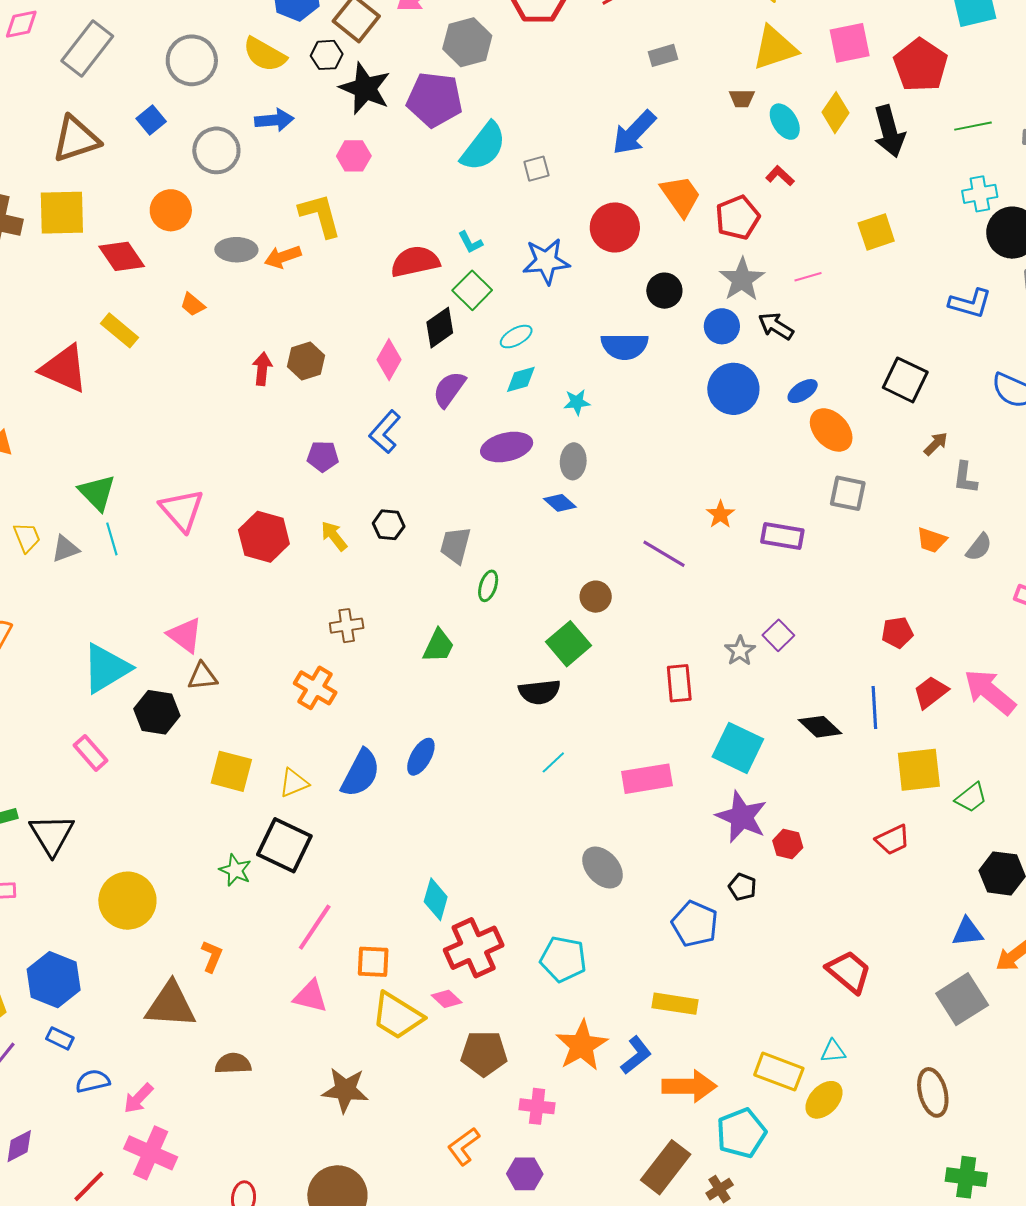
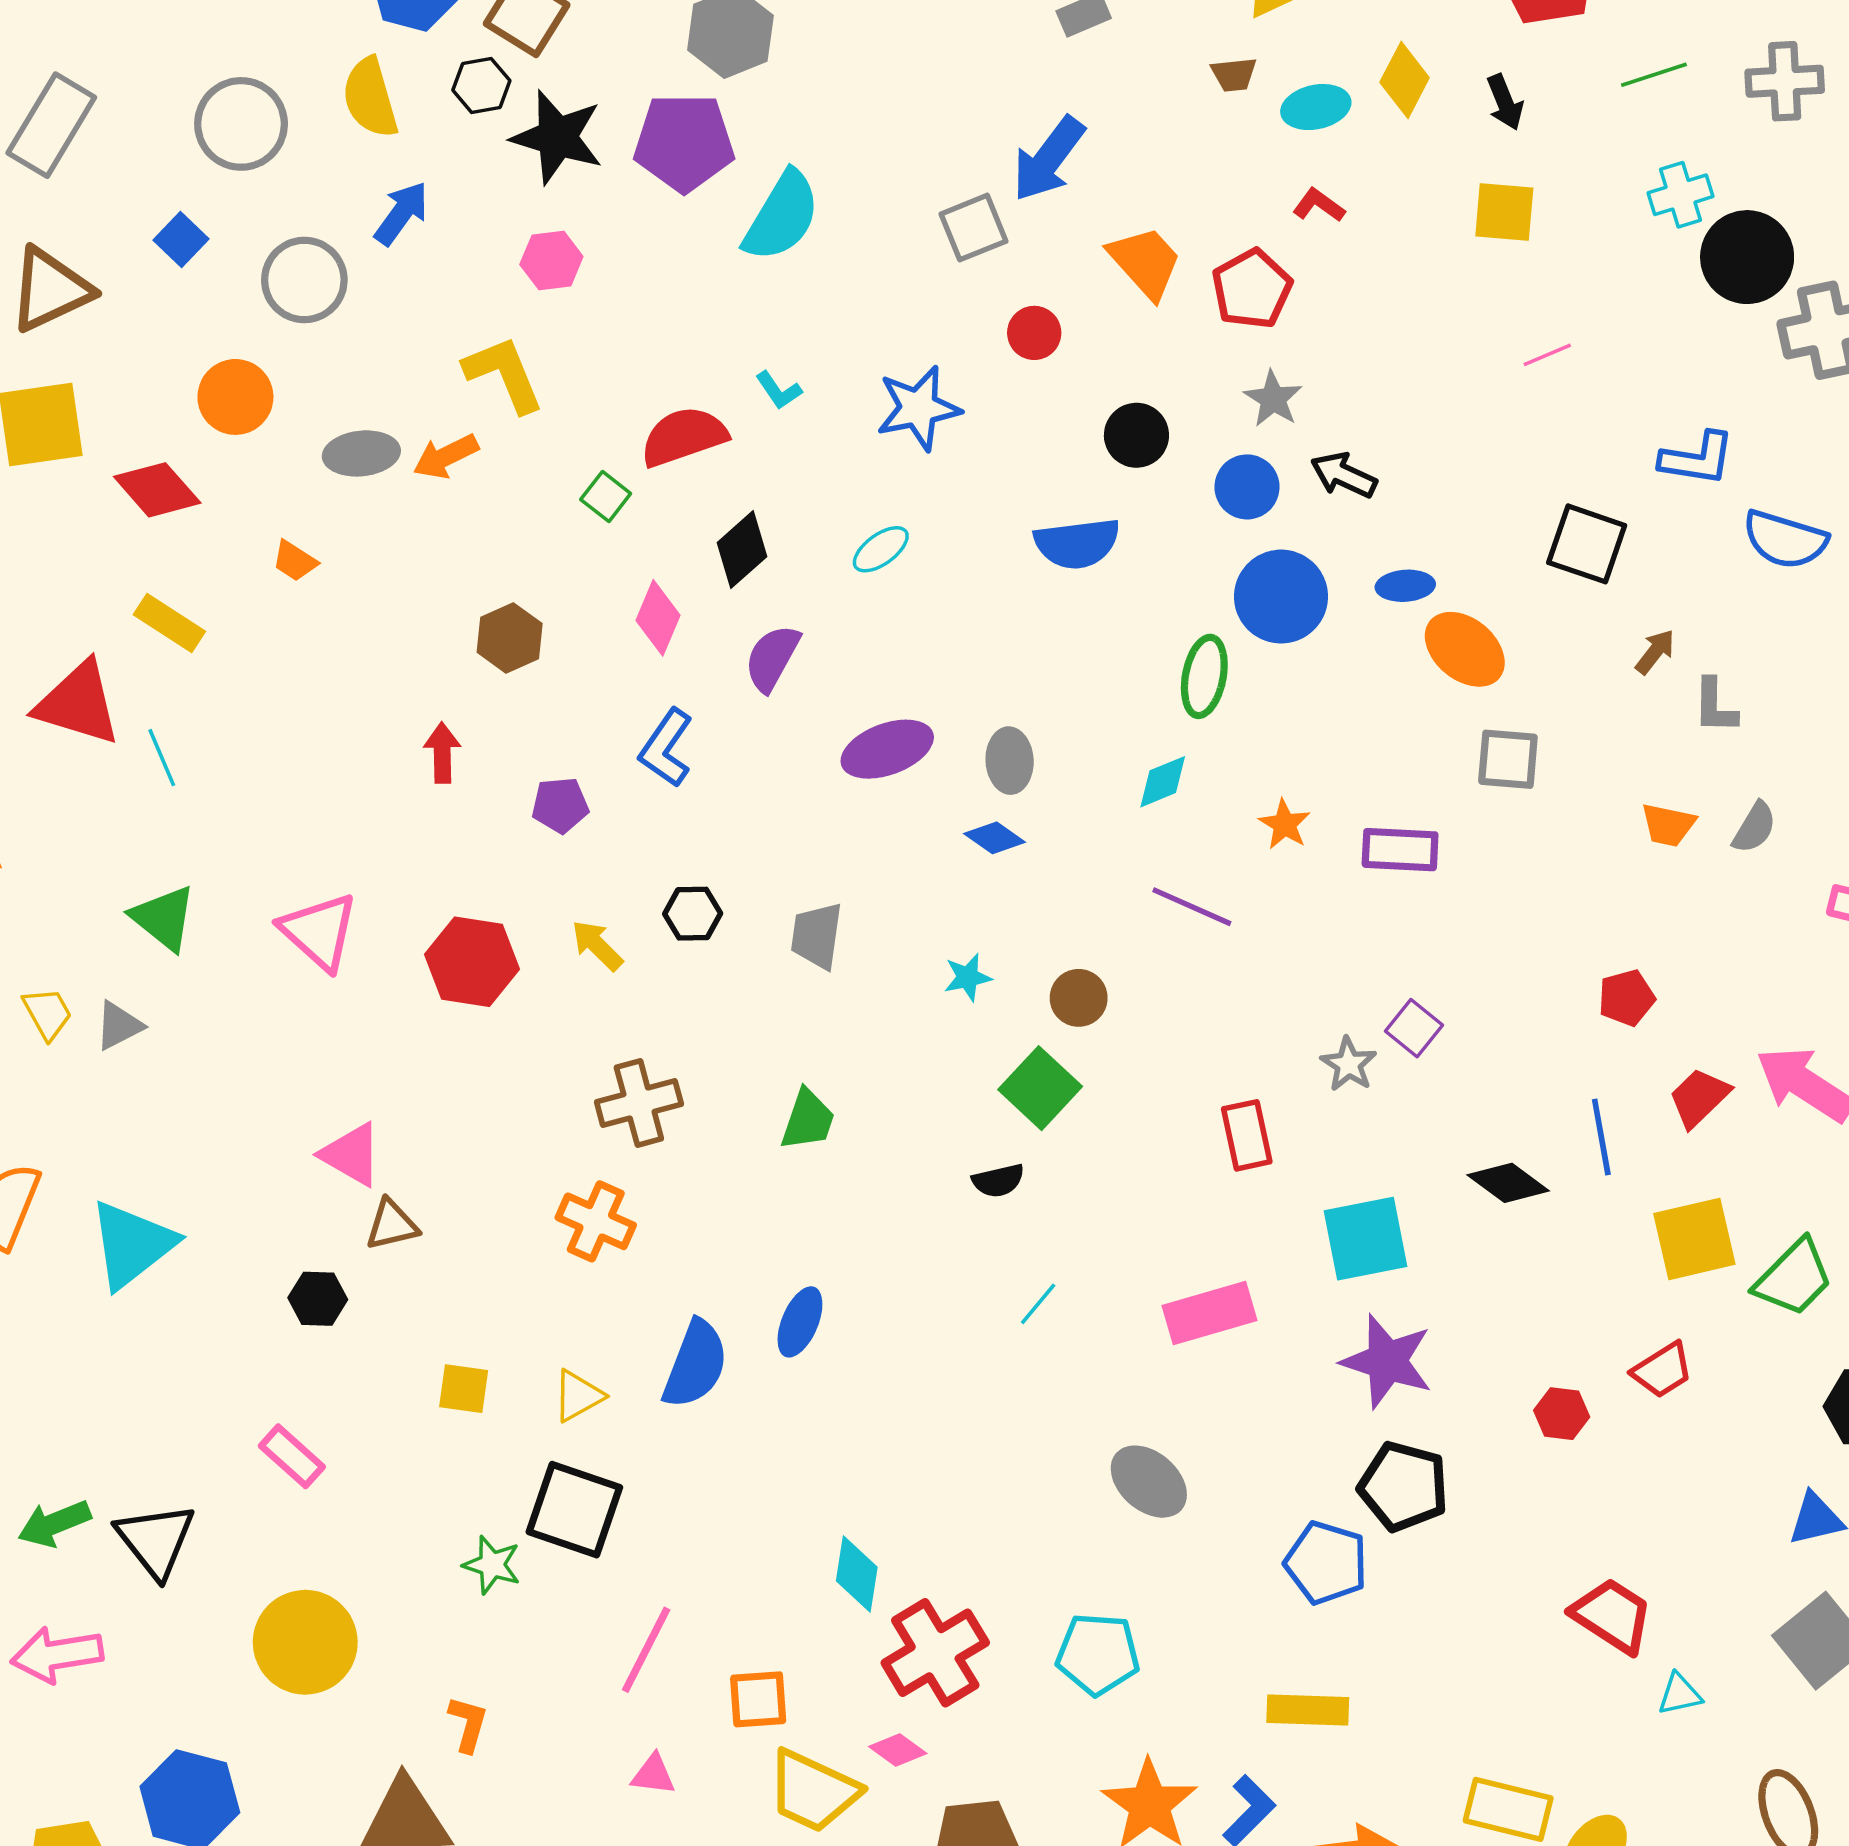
yellow semicircle: (265, 54) -> (370, 98), turned 51
blue arrow: (274, 120) -> (401, 213), turned -42
cyan ellipse: (785, 122) -> (1316, 107), turned -63
black arrow: (889, 131) -> (1505, 102), size x0.6
gray square: (536, 169) -> (974, 228), moved, size x1.4
red circle: (615, 227) -> (1034, 333), size x0.6
yellow square: (876, 232) -> (1504, 212), moved, turned 30
pink line: (808, 277) -> (1547, 355), moved
gray star: (742, 279) -> (1273, 399), size x0.7
green square: (472, 290) -> (606, 497), moved, size x0.7
blue L-shape: (970, 303) -> (1697, 459), moved
red arrow: (262, 369) -> (442, 753), moved
cyan diamond: (521, 379) -> (1163, 782), moved
blue ellipse: (803, 391) -> (1405, 586), turned 36
cyan star: (577, 402) -> (968, 977), moved
cyan line: (112, 539) -> (162, 758), moved
green ellipse: (488, 586) -> (1204, 676), moved, size x1.4
brown cross: (347, 626) -> (639, 1103), size x1.4
cyan triangle: (106, 668) -> (132, 1244), moved
black semicircle: (539, 692) -> (998, 1181), size x0.7
black hexagon: (157, 712) -> (318, 1299), size x0.7
cyan square: (738, 748) -> (1366, 1239), turned -30
pink rectangle: (91, 753) -> (292, 1456), moved
yellow square: (231, 771) -> (464, 1389), size x0.7
green trapezoid: (971, 798) -> (1794, 1278), size x1.4
red hexagon: (788, 844) -> (1562, 1414), moved
black pentagon: (742, 887) -> (1403, 1486), size x1.8
pink triangle: (310, 996) -> (653, 1775), size x0.7
cyan triangle: (833, 1051) -> (1680, 1694), moved

